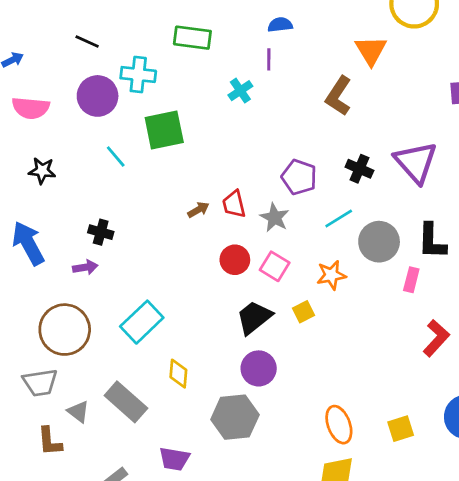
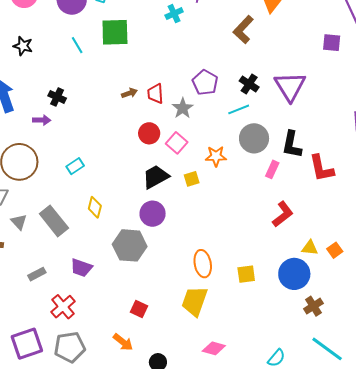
cyan line: (339, 218) -> (239, 109), moved
cyan rectangle: (142, 322) -> (75, 166), size x0.6

